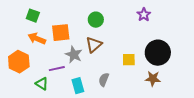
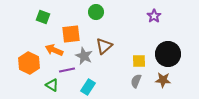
green circle: (96, 20) -> (96, 12), moved
orange arrow: (37, 39) -> (54, 50), moved
gray semicircle: (104, 80) -> (136, 81), moved
cyan rectangle: (78, 86) -> (88, 87), turned 49

